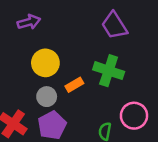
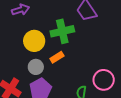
green cross: (109, 71) -> (62, 31), moved, turned -30

